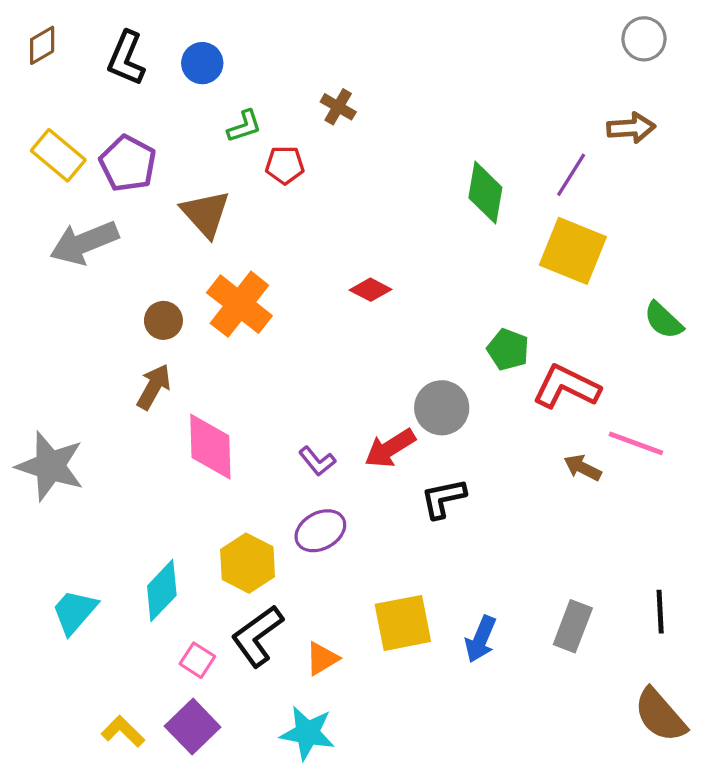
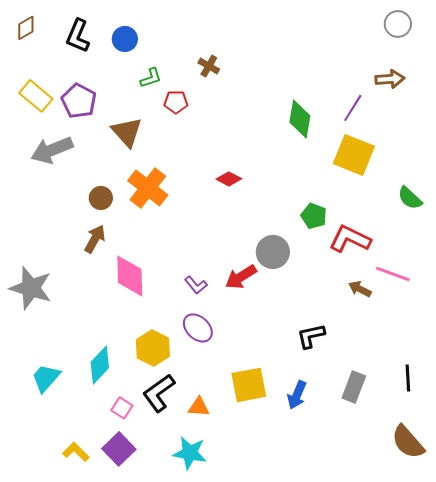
black L-shape: (443, 498) -> (311, 336), moved
purple ellipse: (320, 531) -> (198, 328), turned 72
orange triangle: (322, 659) -> (199, 407), turned 35

